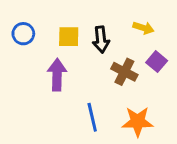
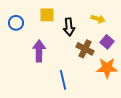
yellow square: (69, 37) -> (47, 15), moved
orange star: (138, 122) -> (107, 68), moved

